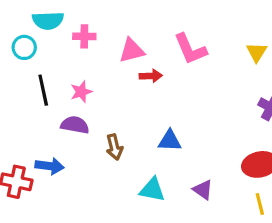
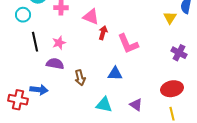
pink L-shape: (190, 49) -> (128, 44), moved
pink triangle: (132, 51) -> (91, 17), turned 36
red arrow: (151, 76) -> (103, 33), turned -72

